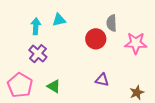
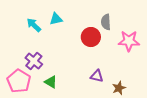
cyan arrow: (36, 26) -> (34, 25), turned -49
purple cross: (38, 54) -> (34, 61), moved
brown star: (137, 93) -> (119, 88), moved

